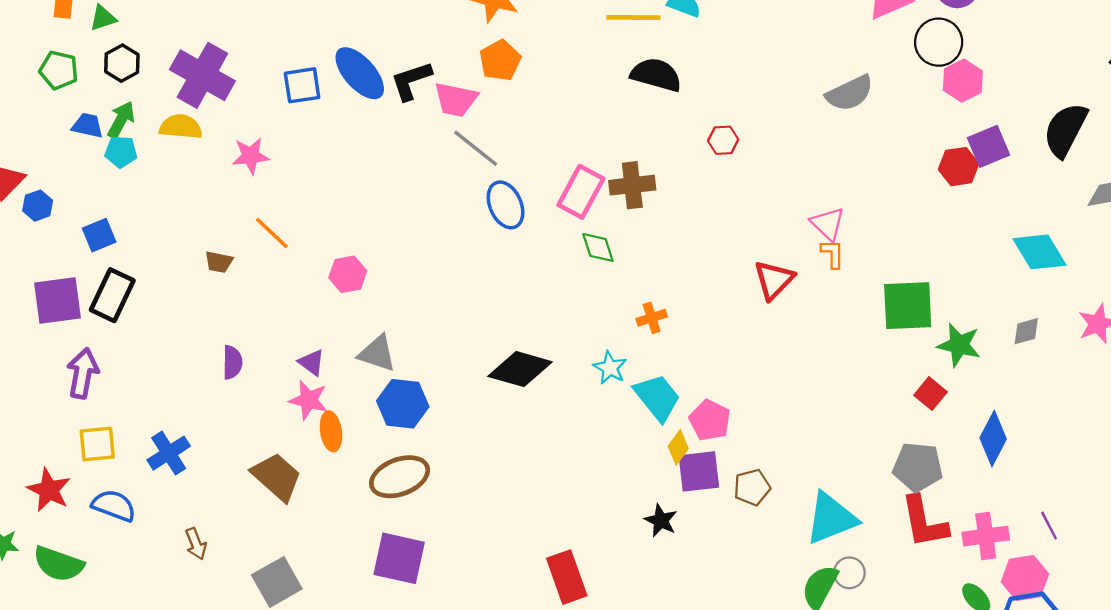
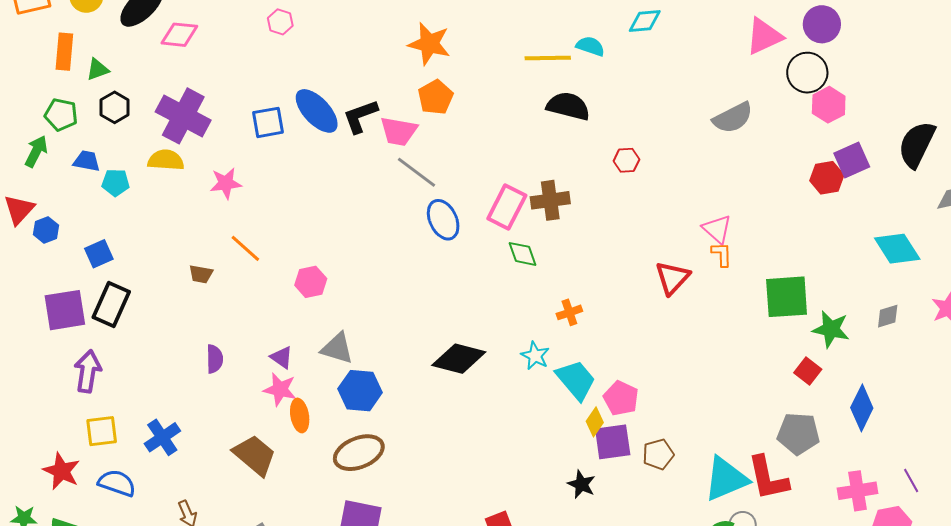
green arrow: (121, 120) -> (36, 151), moved
red L-shape: (924, 522) -> (768, 478), moved

